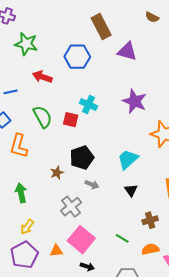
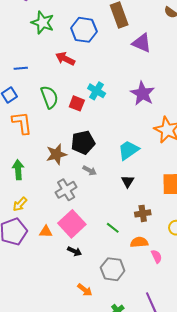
blue hexagon: (77, 57) -> (84, 30), moved
red arrow: (42, 77) -> (65, 59), moved
orange L-shape: (19, 146) -> (22, 123), turned 150
brown star: (57, 173) -> (56, 154), size x1.5

